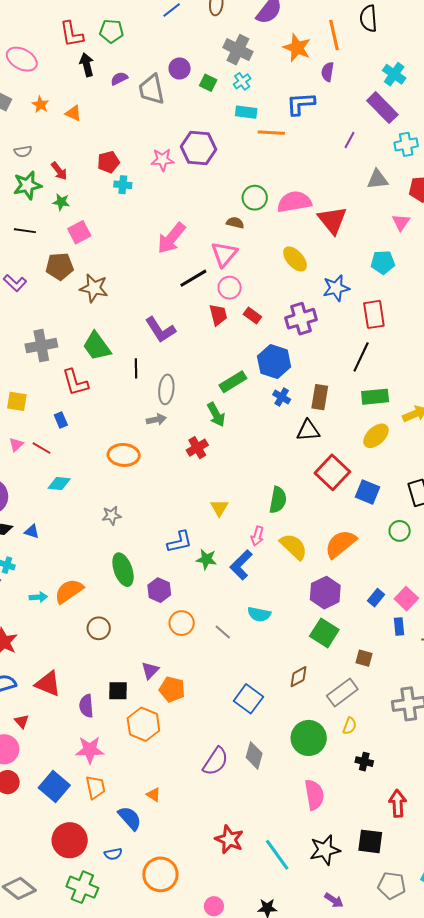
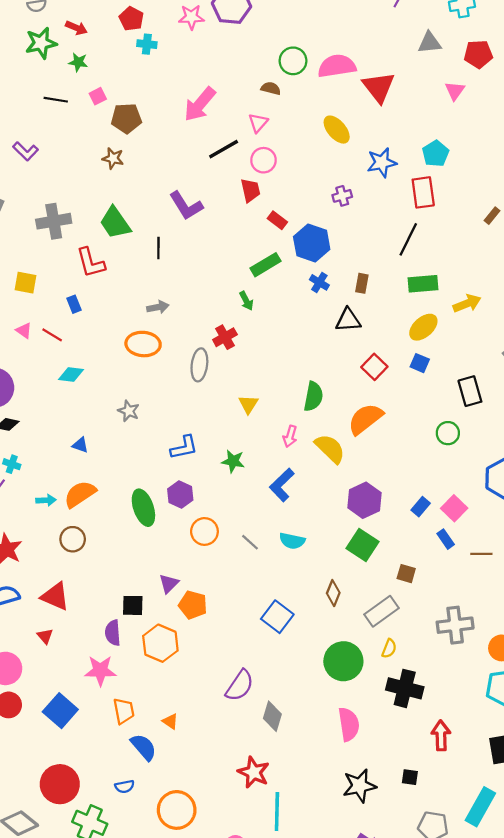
red pentagon: (108, 162) -> (131, 19), turned -30
red arrow: (59, 171) -> (76, 28), turned -30
black line: (25, 231) -> (56, 100), moved
pink square: (79, 232) -> (98, 96), size x0.7
pink triangle: (224, 254) -> (258, 123), size x0.7
cyan pentagon: (383, 262) -> (436, 154), moved, turned -30
brown pentagon: (60, 266) -> (126, 118), moved
brown star: (94, 288) -> (113, 158), size x0.7
red rectangle: (252, 315) -> (277, 220), moved
purple cross: (301, 319) -> (342, 196), size x0.6
gray ellipse: (166, 389) -> (199, 365), moved
brown rectangle: (320, 397) -> (362, 283), size x0.7
green arrow: (216, 415) -> (246, 301), size x0.7
gray arrow: (156, 420) -> (158, 307), moved
pink triangle: (16, 445) -> (24, 331), turned -42
red square: (332, 472) -> (374, 367), size x0.7
blue square: (367, 492) -> (420, 363), moved, size x0.7
gray star: (112, 515) -> (129, 411), turned 30
blue triangle: (32, 531) -> (80, 445), moved
blue L-shape: (180, 542) -> (184, 447), moved
orange semicircle: (341, 544) -> (365, 419), moved
blue L-shape: (241, 565) -> (282, 485), moved
green ellipse: (123, 570) -> (143, 508), moved
cyan semicircle: (259, 614) -> (292, 541), moved
blue rectangle: (399, 626) -> (446, 539), turned -30
brown circle: (99, 628) -> (73, 539), moved
brown diamond: (299, 677) -> (333, 593), turned -40
purple semicircle: (86, 706) -> (113, 633), moved
red triangle: (22, 721) -> (45, 636), moved
gray diamond: (254, 755) -> (272, 716), moved
black cross: (364, 762) -> (405, 688), size x1.8
orange trapezoid: (96, 787) -> (124, 711), moved
red circle: (70, 840) -> (60, 784), moved
black square: (370, 841) -> (410, 777), size x0.6
cyan line: (277, 855) -> (277, 812), moved, turned 36

